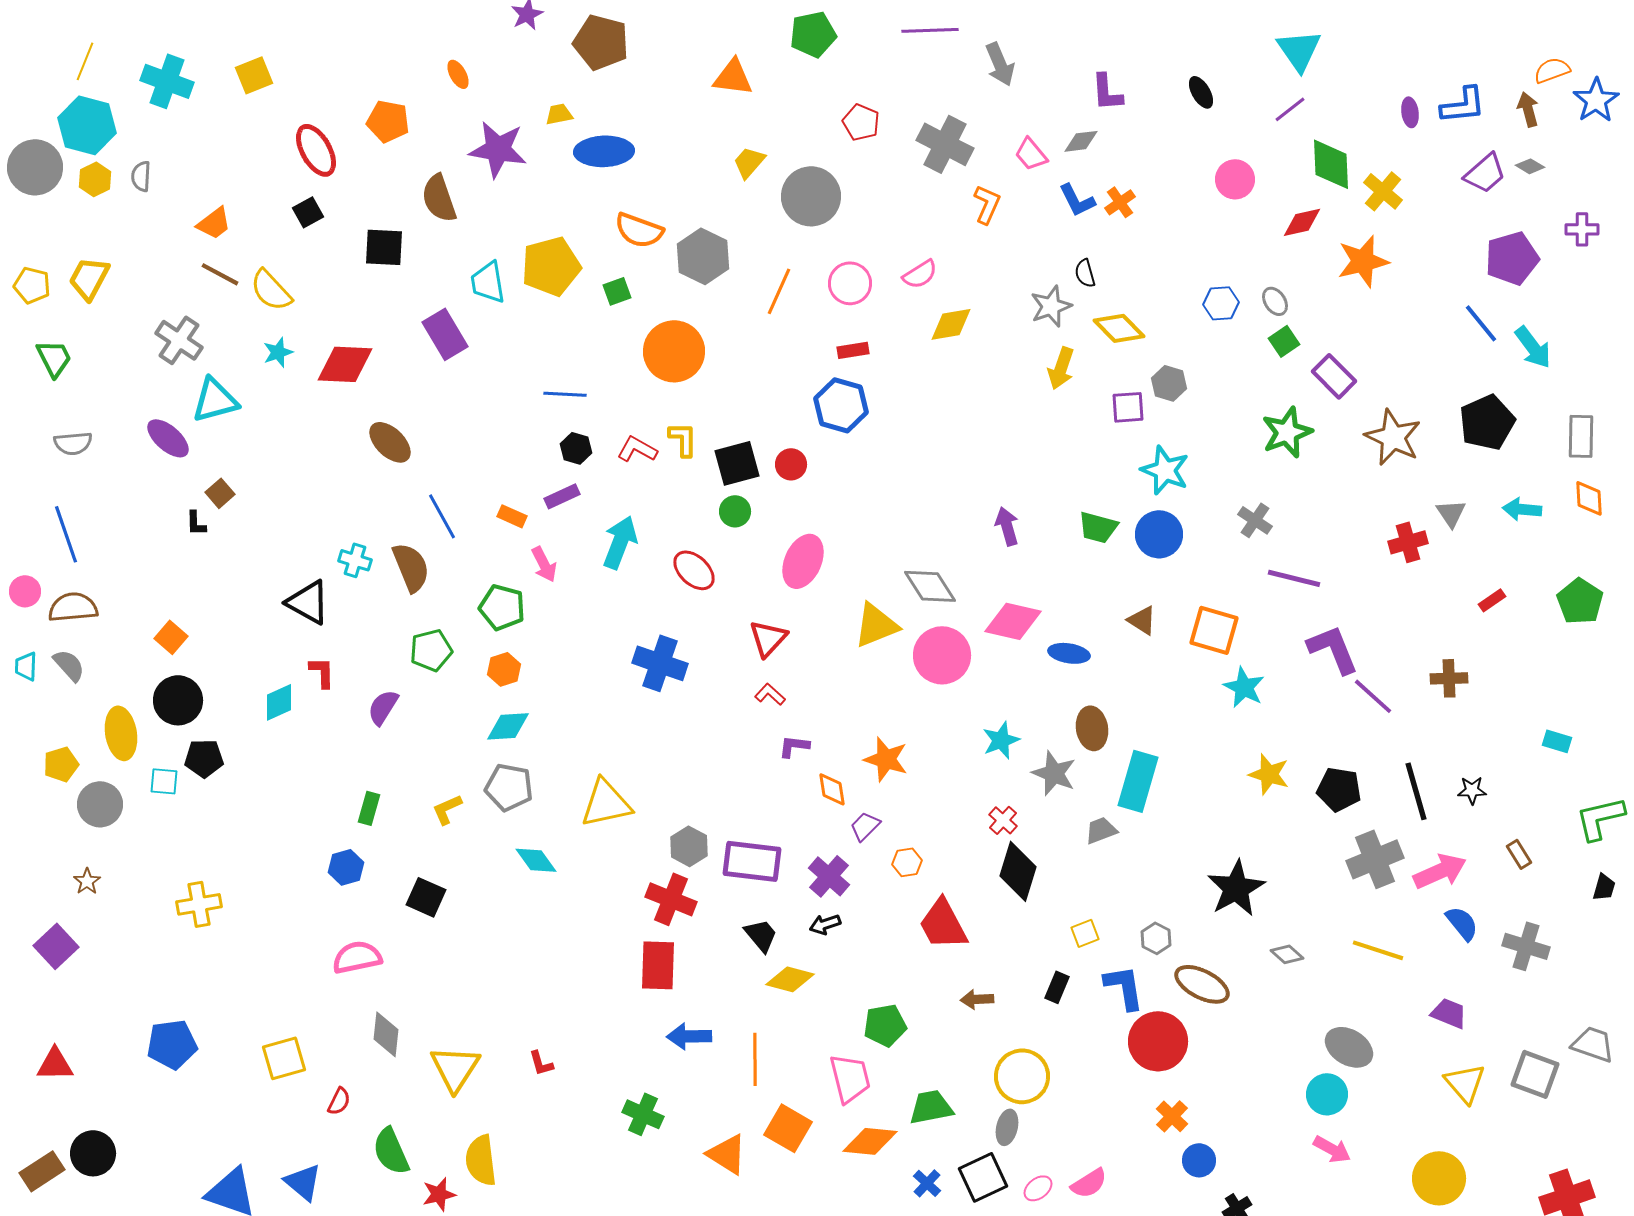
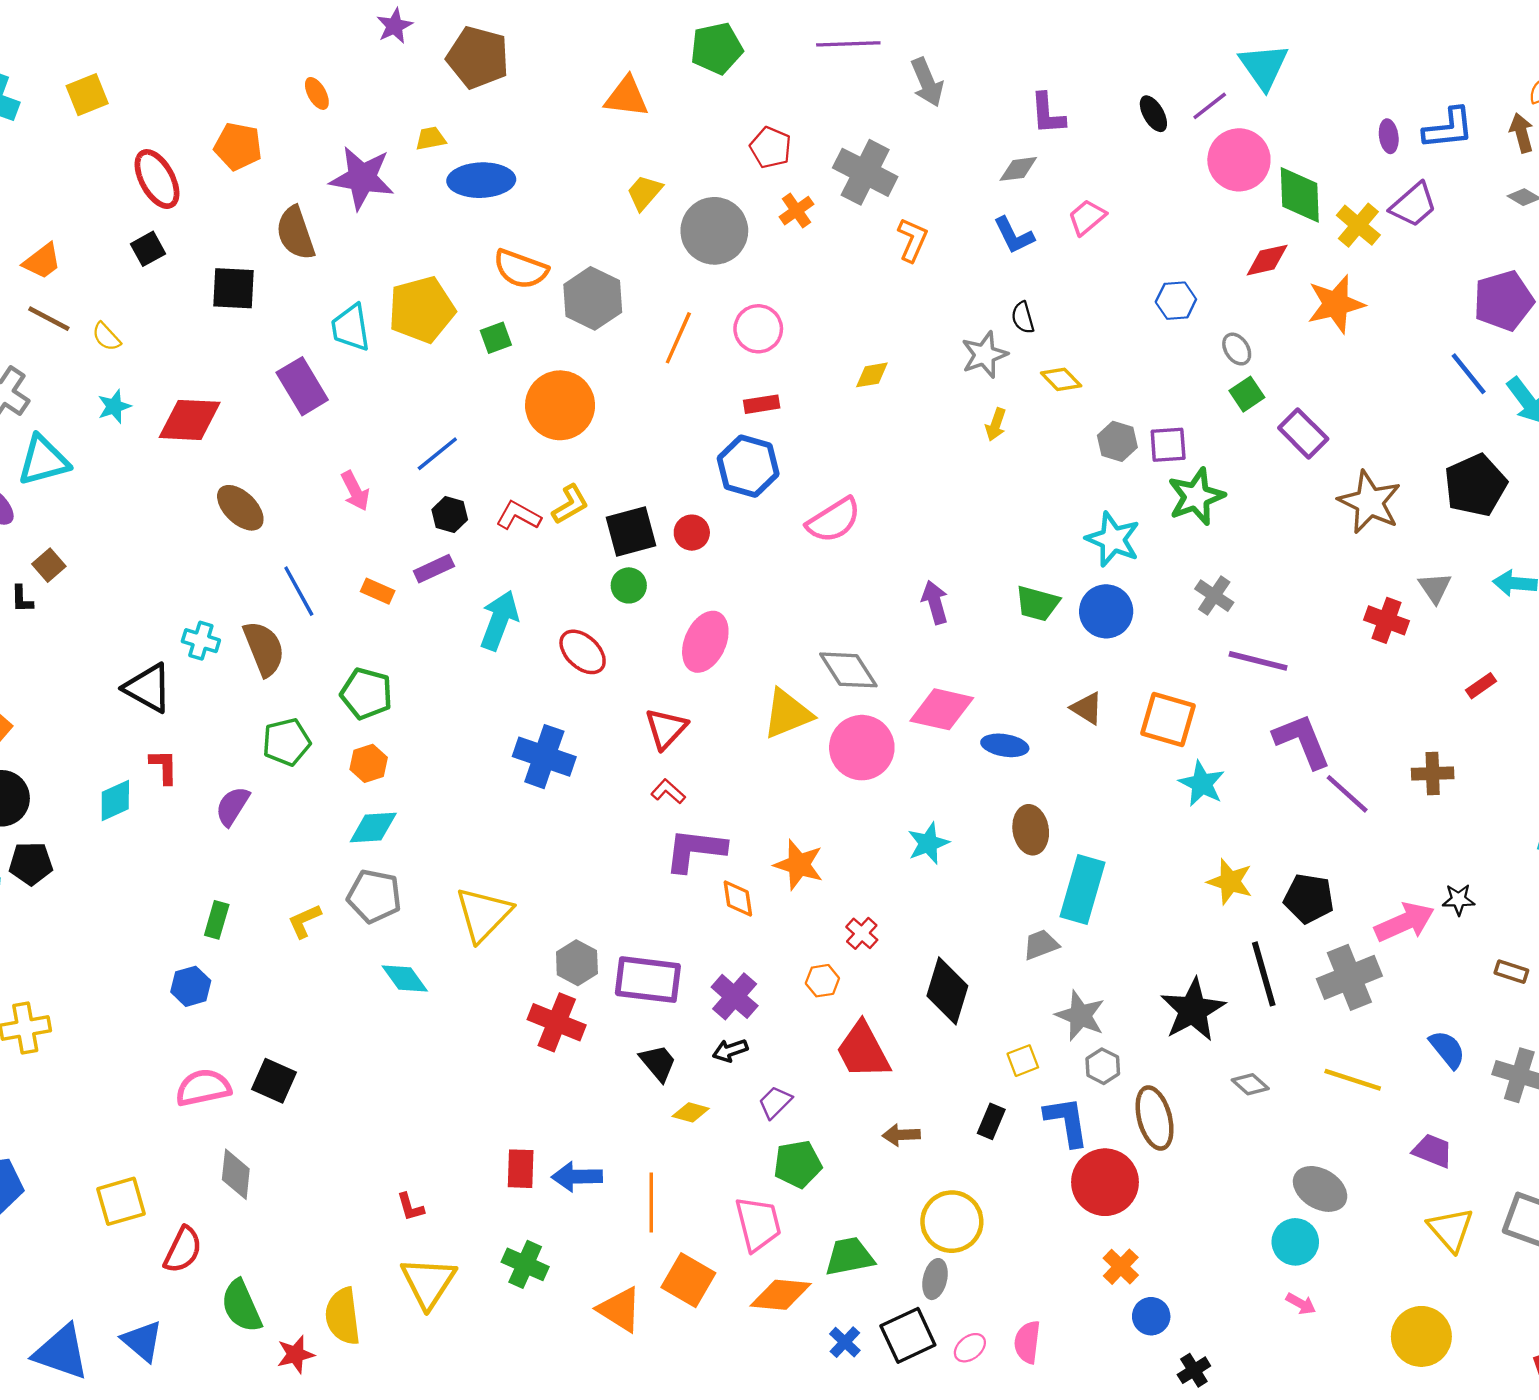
purple line: (1290, 109) -> (1210, 106), moved
pink trapezoid: (1031, 154) -> (1087, 217), moved, turned 90
purple trapezoid: (1485, 173) -> (1413, 205), moved
pink circle: (1235, 179) -> (1239, 160), moved, size x1.4
orange cross: (1120, 202) -> (796, 211), moved
pink semicircle: (920, 274) -> (834, 520), moved, size x1.4
yellow semicircle: (271, 290) -> (106, 337), size x0.6
blue hexagon: (1221, 303) -> (1176, 301), moved
yellow diamond: (951, 324) -> (872, 375), size x0.7
yellow diamond: (1119, 328) -> (1061, 379), size x0.7
yellow arrow: (1061, 368) -> (996, 424), size x0.7
blue line: (565, 394) -> (437, 454), turned -42
purple square: (1128, 407) -> (1168, 445), moved
green star: (1287, 432) -> (1196, 497), moved
yellow L-shape: (683, 439) -> (570, 504), turned 60
red cross: (1408, 542) -> (1386, 620), turned 36
pink arrow: (544, 564) -> (355, 491), moved
purple L-shape: (794, 746) -> (695, 850), size x1.8
gray star: (1054, 773) -> (1080, 1016), moved
black line: (1416, 791) -> (1264, 974), moved
yellow triangle: (606, 803) -> (483, 914), turned -34
red cross: (1003, 820) -> (862, 933), moved
purple trapezoid: (865, 826) -> (775, 1102), moved
brown rectangle: (1519, 854) -> (1511, 972), turned -40
pink arrow: (1440, 871) -> (1404, 922), moved
black square: (426, 897) -> (274, 1081), moved
red rectangle: (658, 965) -> (521, 1169), moved, size x0.7
yellow diamond: (790, 979) -> (691, 1112), size x0.7
brown ellipse: (1202, 984) -> (1155, 1118), turned 48
yellow triangle: (455, 1068) -> (428, 1282), moved
red semicircle: (339, 1101) -> (183, 1250), size x1.5
pink arrow: (1332, 1149) -> (1301, 1304), size x0.7
pink semicircle: (1089, 1183) -> (1027, 1342), turned 129

